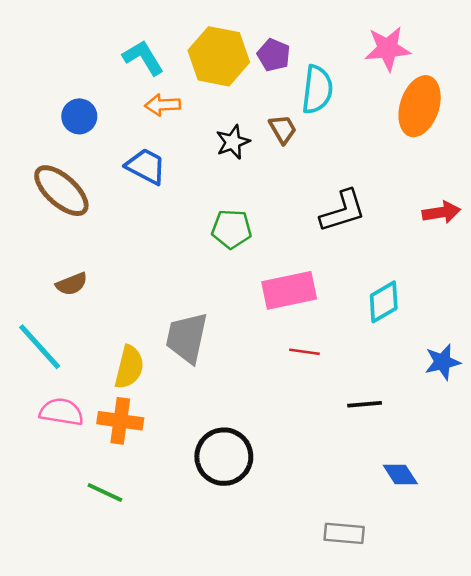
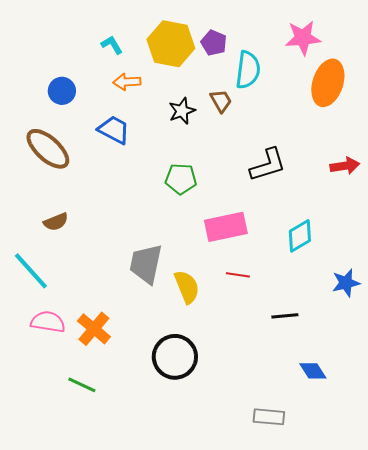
cyan L-shape: (143, 58) -> (112, 45), size x0.7
yellow semicircle: (129, 367) -> (187, 287), moved, turned -36
orange cross: (120, 421) -> (94, 329), turned 32

